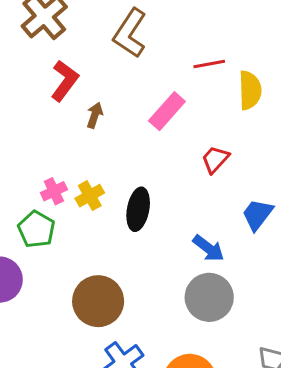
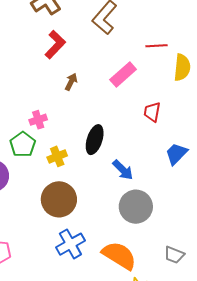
brown arrow: (95, 115) -> (71, 82), moved
red trapezoid: (215, 159) -> (152, 112), turned -40
yellow cross: (90, 196) -> (57, 156), moved
blue arrow: (208, 248) -> (123, 170), moved

